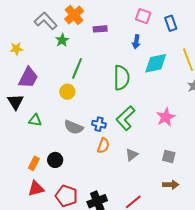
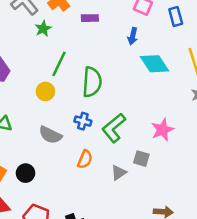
cyan diamond: (156, 63) -> (154, 64), turned 65
green semicircle: (122, 78) -> (92, 82), moved
blue cross: (99, 124) -> (83, 121), moved
gray square: (169, 156) -> (141, 159), moved

